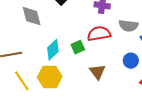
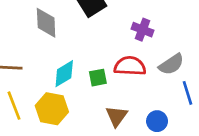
gray semicircle: (128, 26) -> (171, 64), turned -54
blue circle: (131, 61) -> (157, 121), moved

